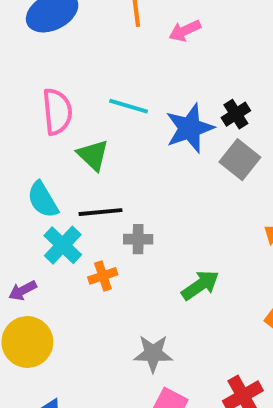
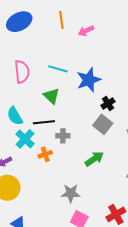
black cross: (236, 114) -> (108, 103), moved
green triangle: (93, 155) -> (51, 96), moved
gray square: (240, 160) -> (103, 124), moved

